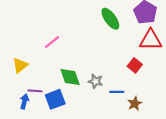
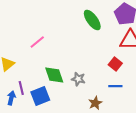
purple line: (35, 91) -> (21, 88), turned 72
blue line: (117, 92) -> (115, 86), moved
brown star: (135, 104) -> (95, 103), moved

